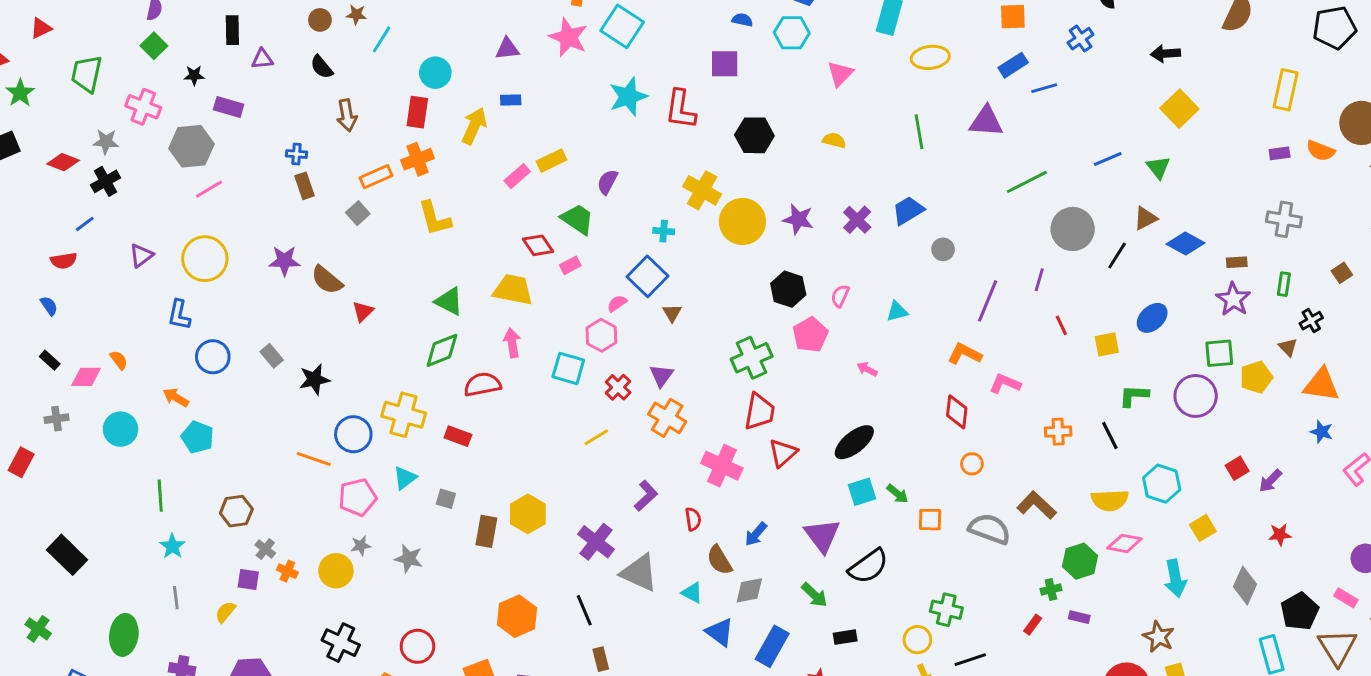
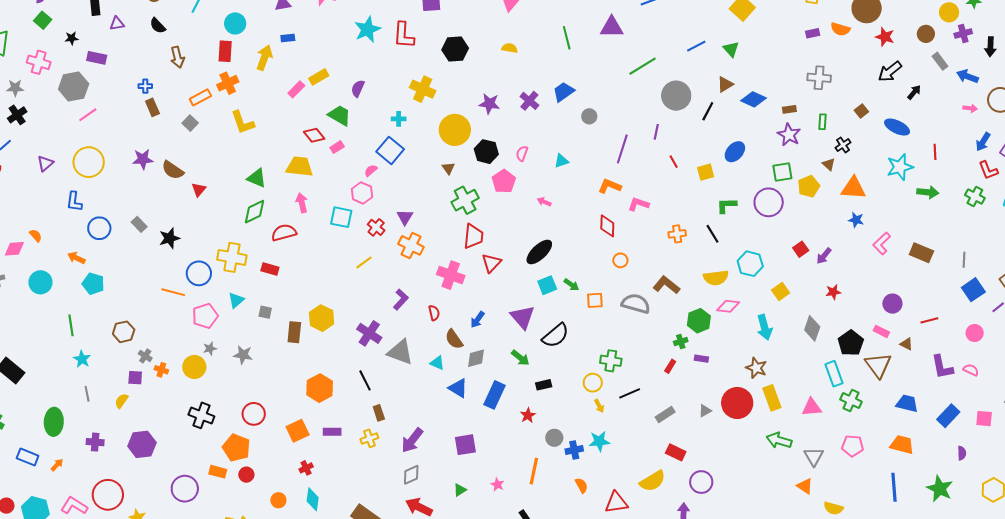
yellow circle: (742, 221) -> (455, 130), moved
brown triangle: (672, 313) -> (448, 168), moved

